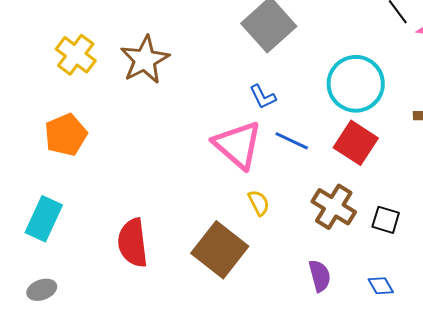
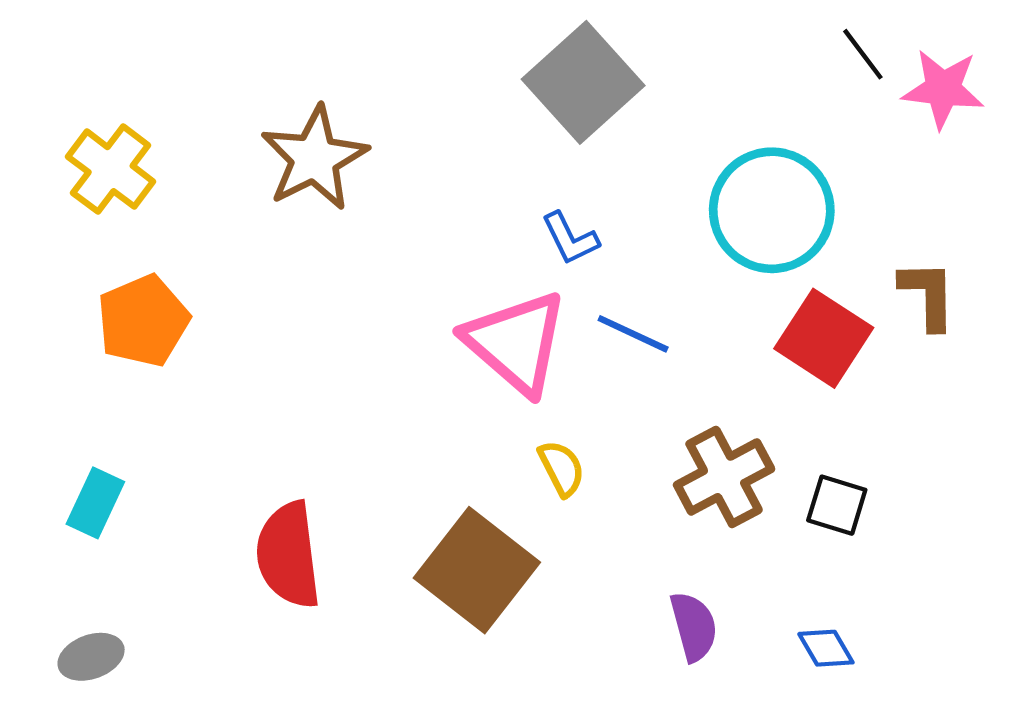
yellow cross: (76, 55) -> (111, 169), moved
red square: (356, 143) -> (824, 338), moved
brown cross: (334, 207) -> (724, 477), turned 30
cyan rectangle: (44, 219) -> (95, 503), size x0.7

